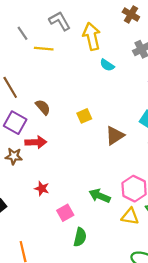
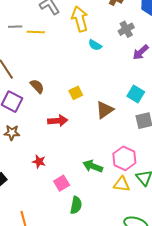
gray line: (23, 33) -> (15, 27), moved, turned -56
red arrow: (36, 142) -> (58, 121), moved

